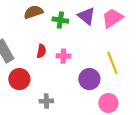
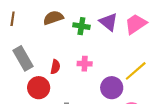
red semicircle: (41, 51) -> (55, 67), moved
yellow line: (112, 63) -> (136, 71), turned 70

